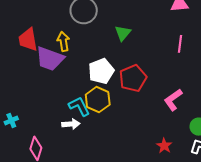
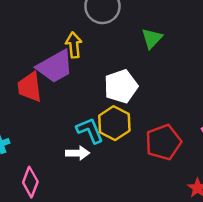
red trapezoid: (28, 40) -> (30, 87), moved
purple trapezoid: (50, 59) -> (55, 66), turned -52
red pentagon: (133, 78) -> (163, 142), moved

